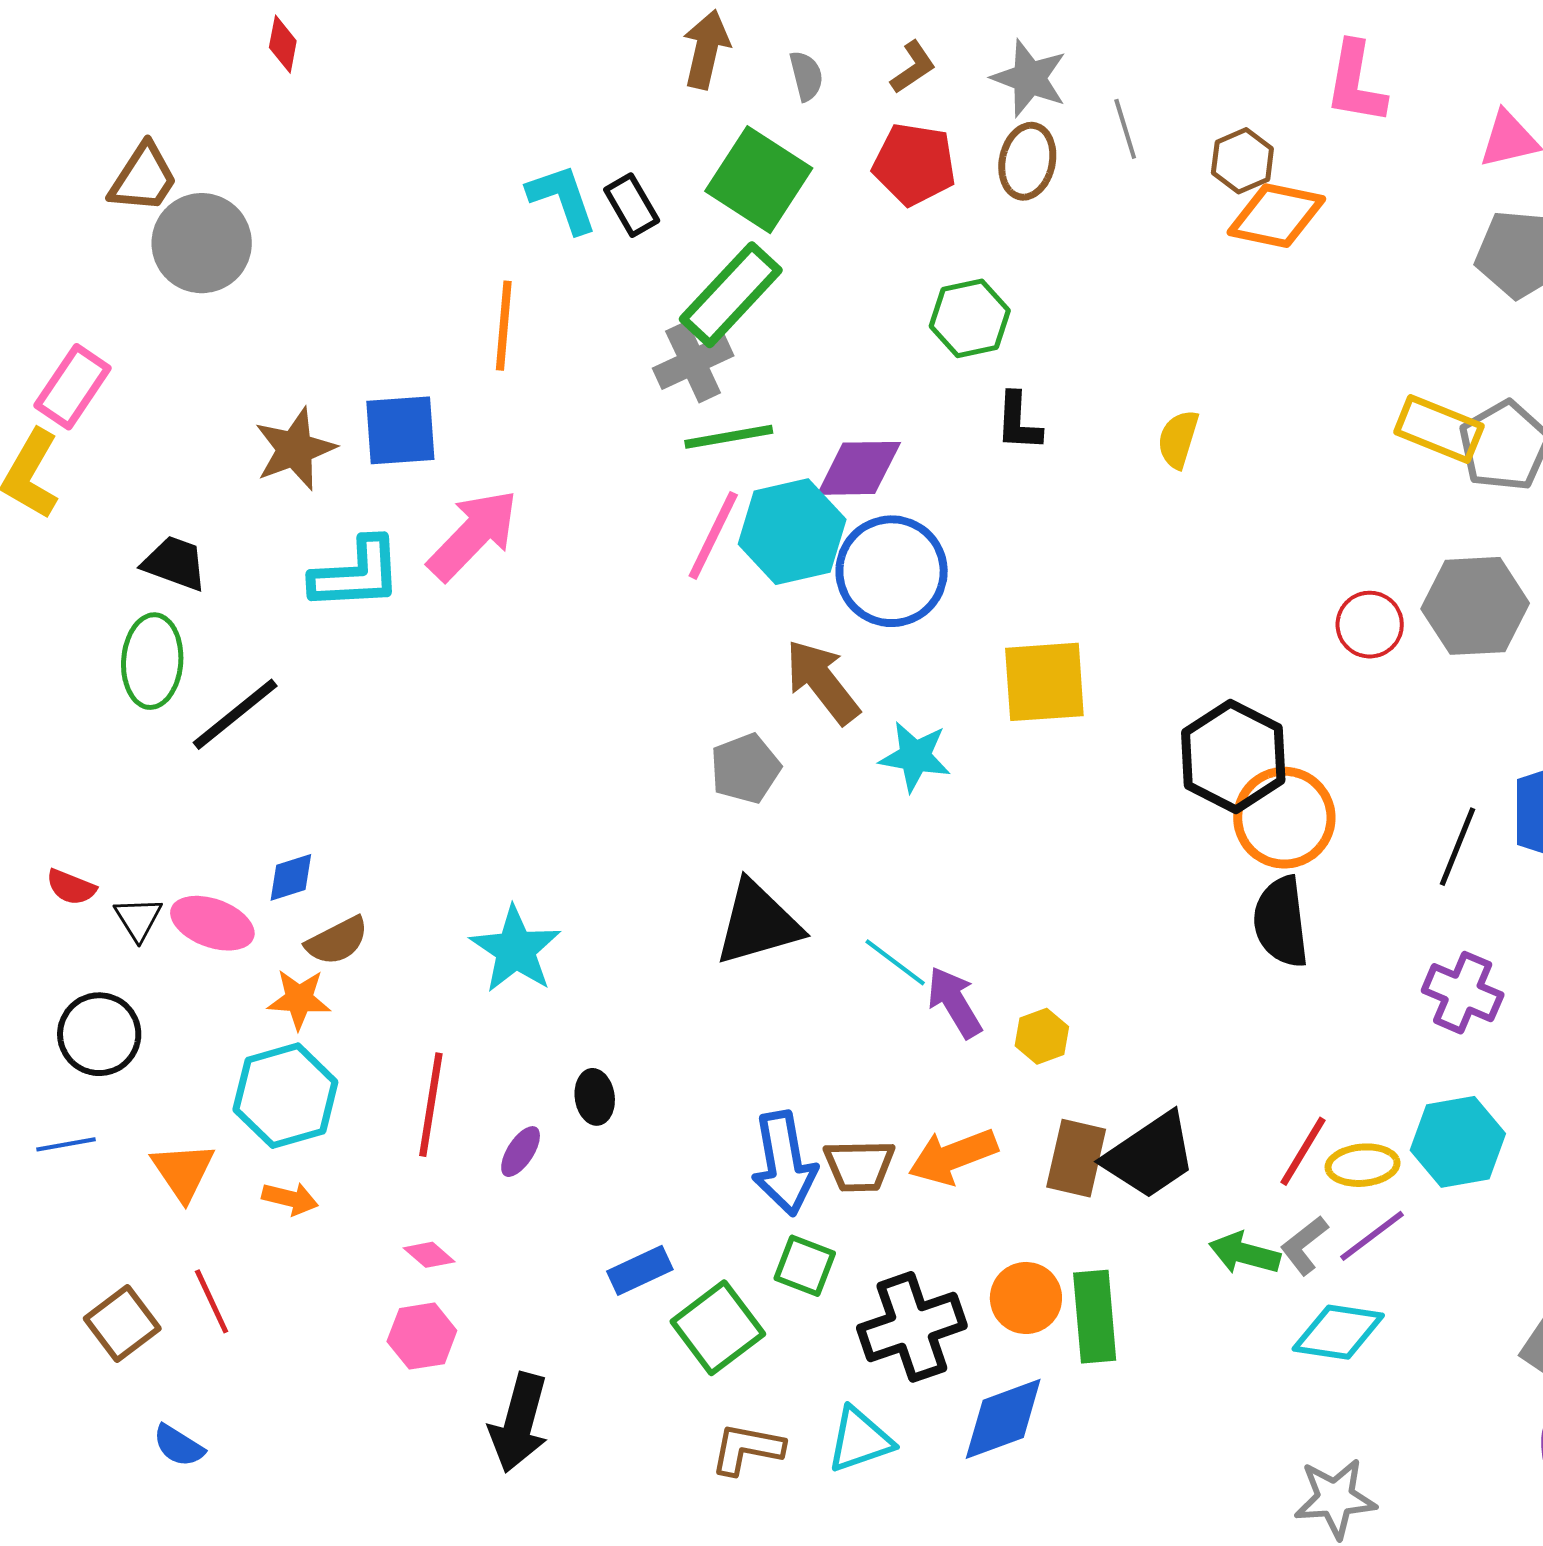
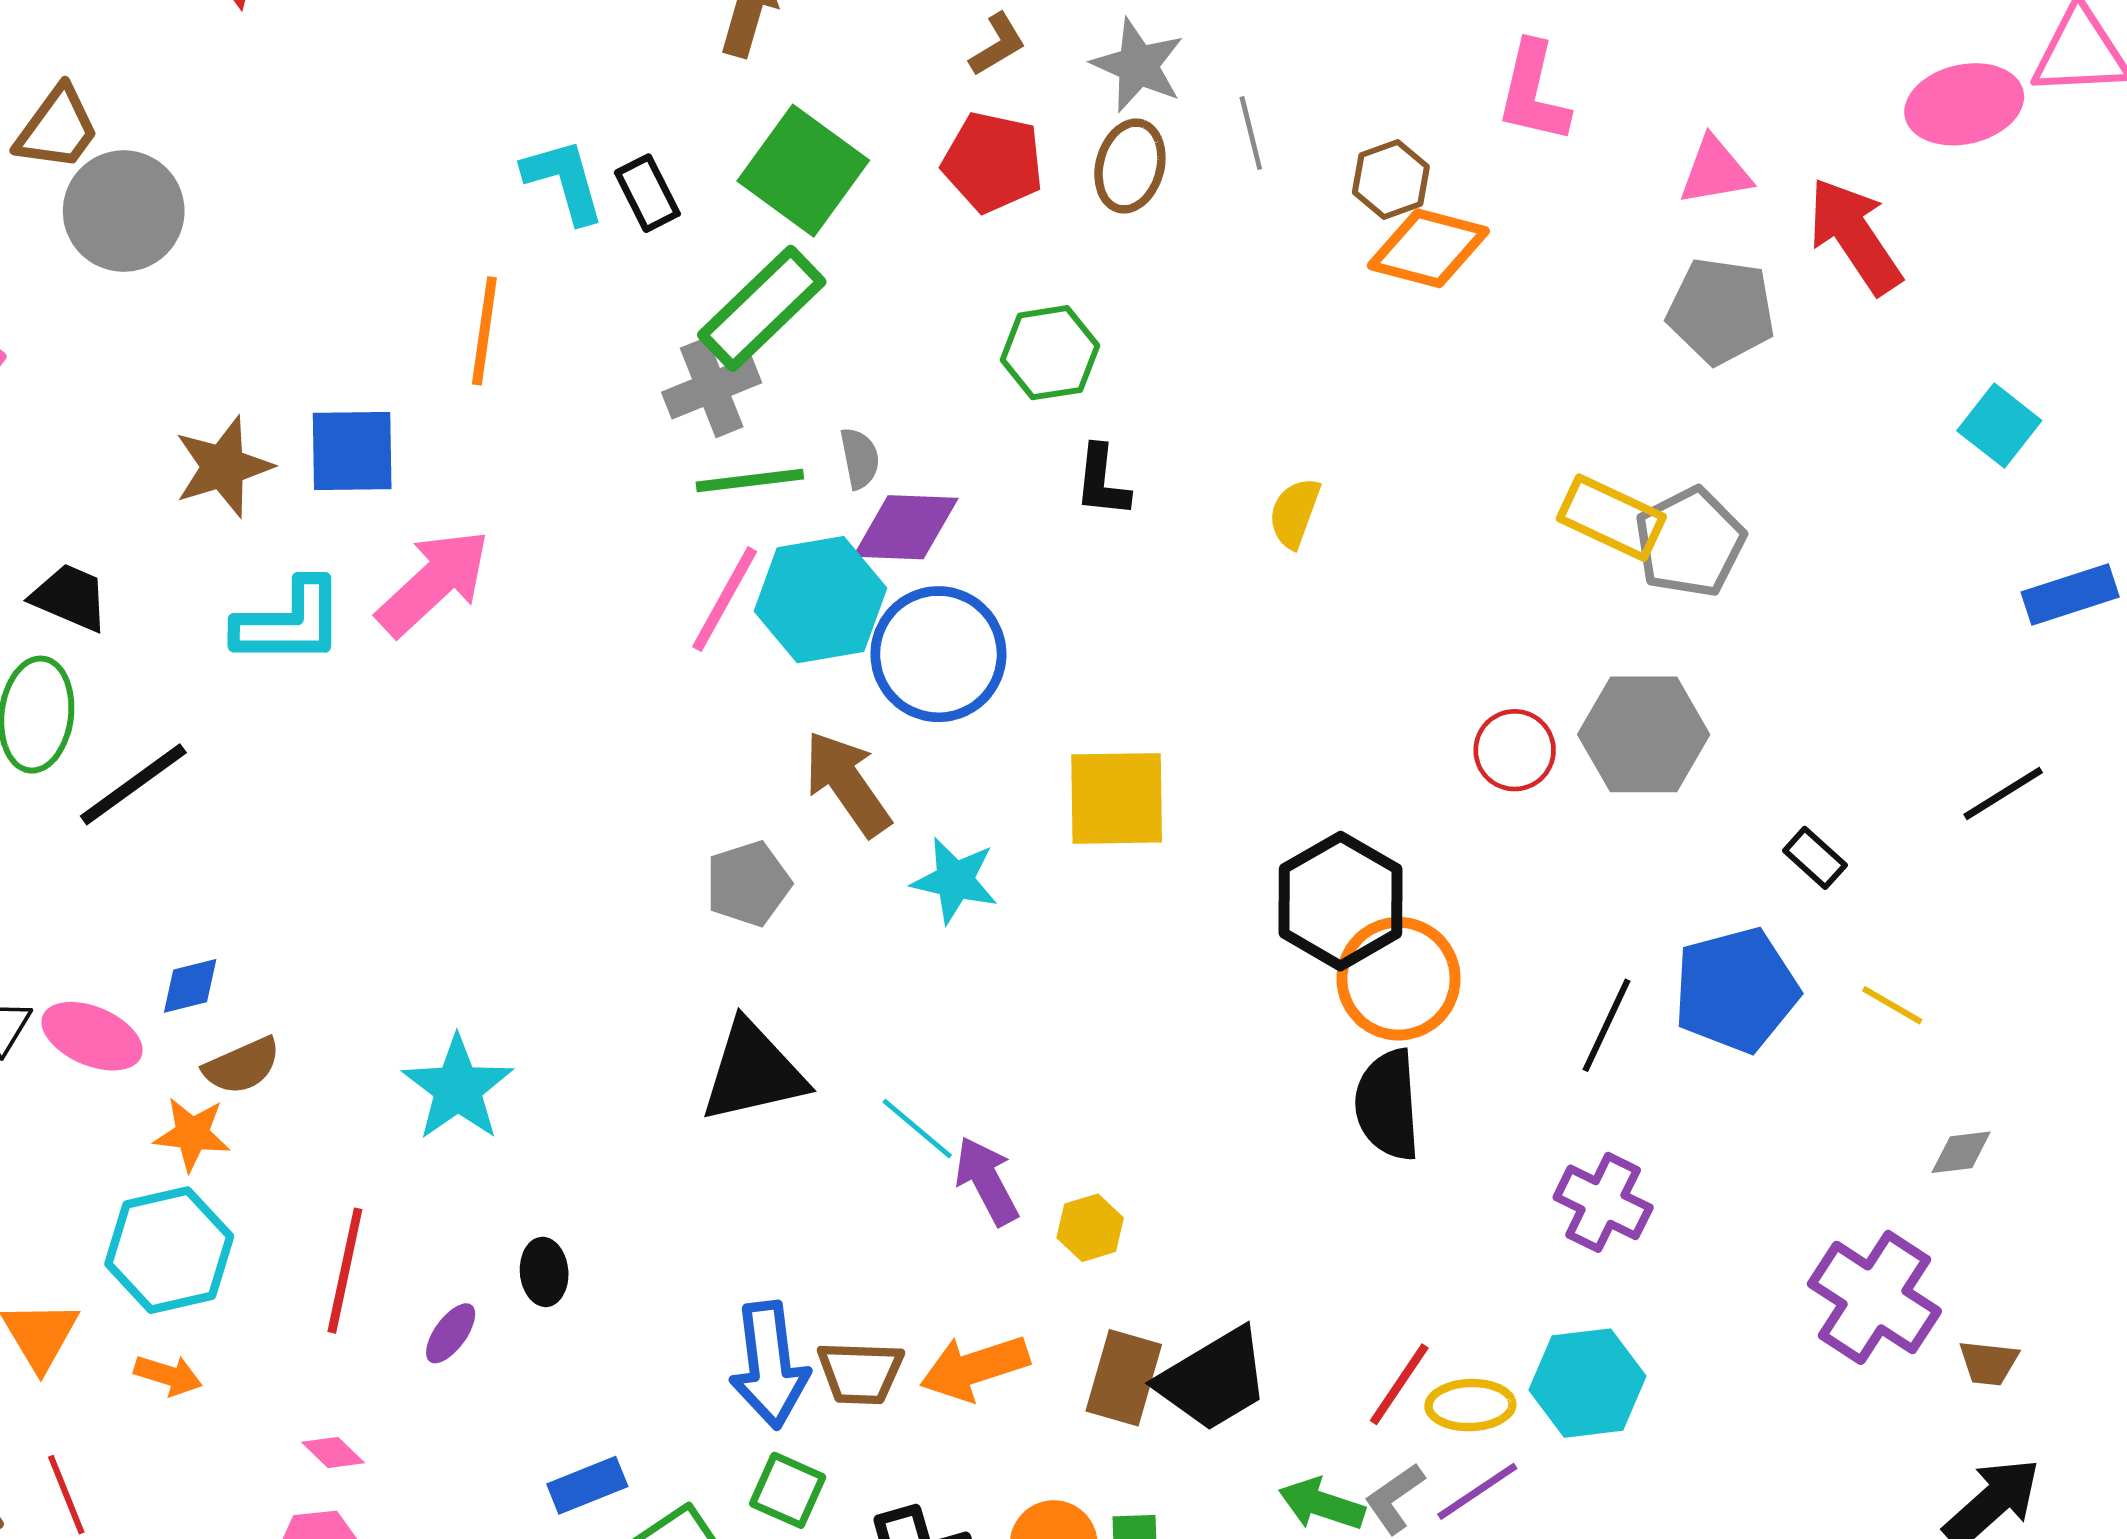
gray semicircle: (806, 76) -> (860, 458), moved

